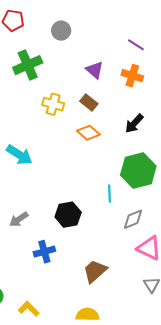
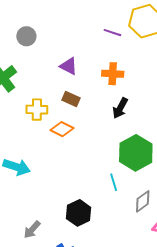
purple line: (136, 45) -> (112, 33), moved
orange cross: (132, 76) -> (113, 74), moved
orange diamond: (88, 133) -> (62, 129), moved

